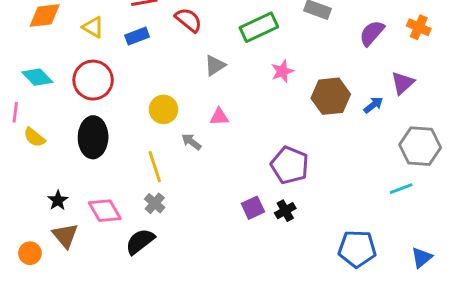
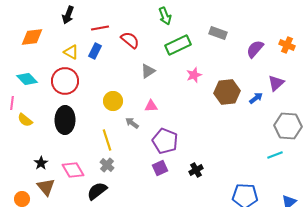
yellow triangle: (93, 27) -> (71, 52), moved
blue rectangle: (137, 36) -> (95, 51), turned -42
purple pentagon: (290, 165) -> (165, 141), moved
purple square: (253, 208) -> (160, 168), moved

